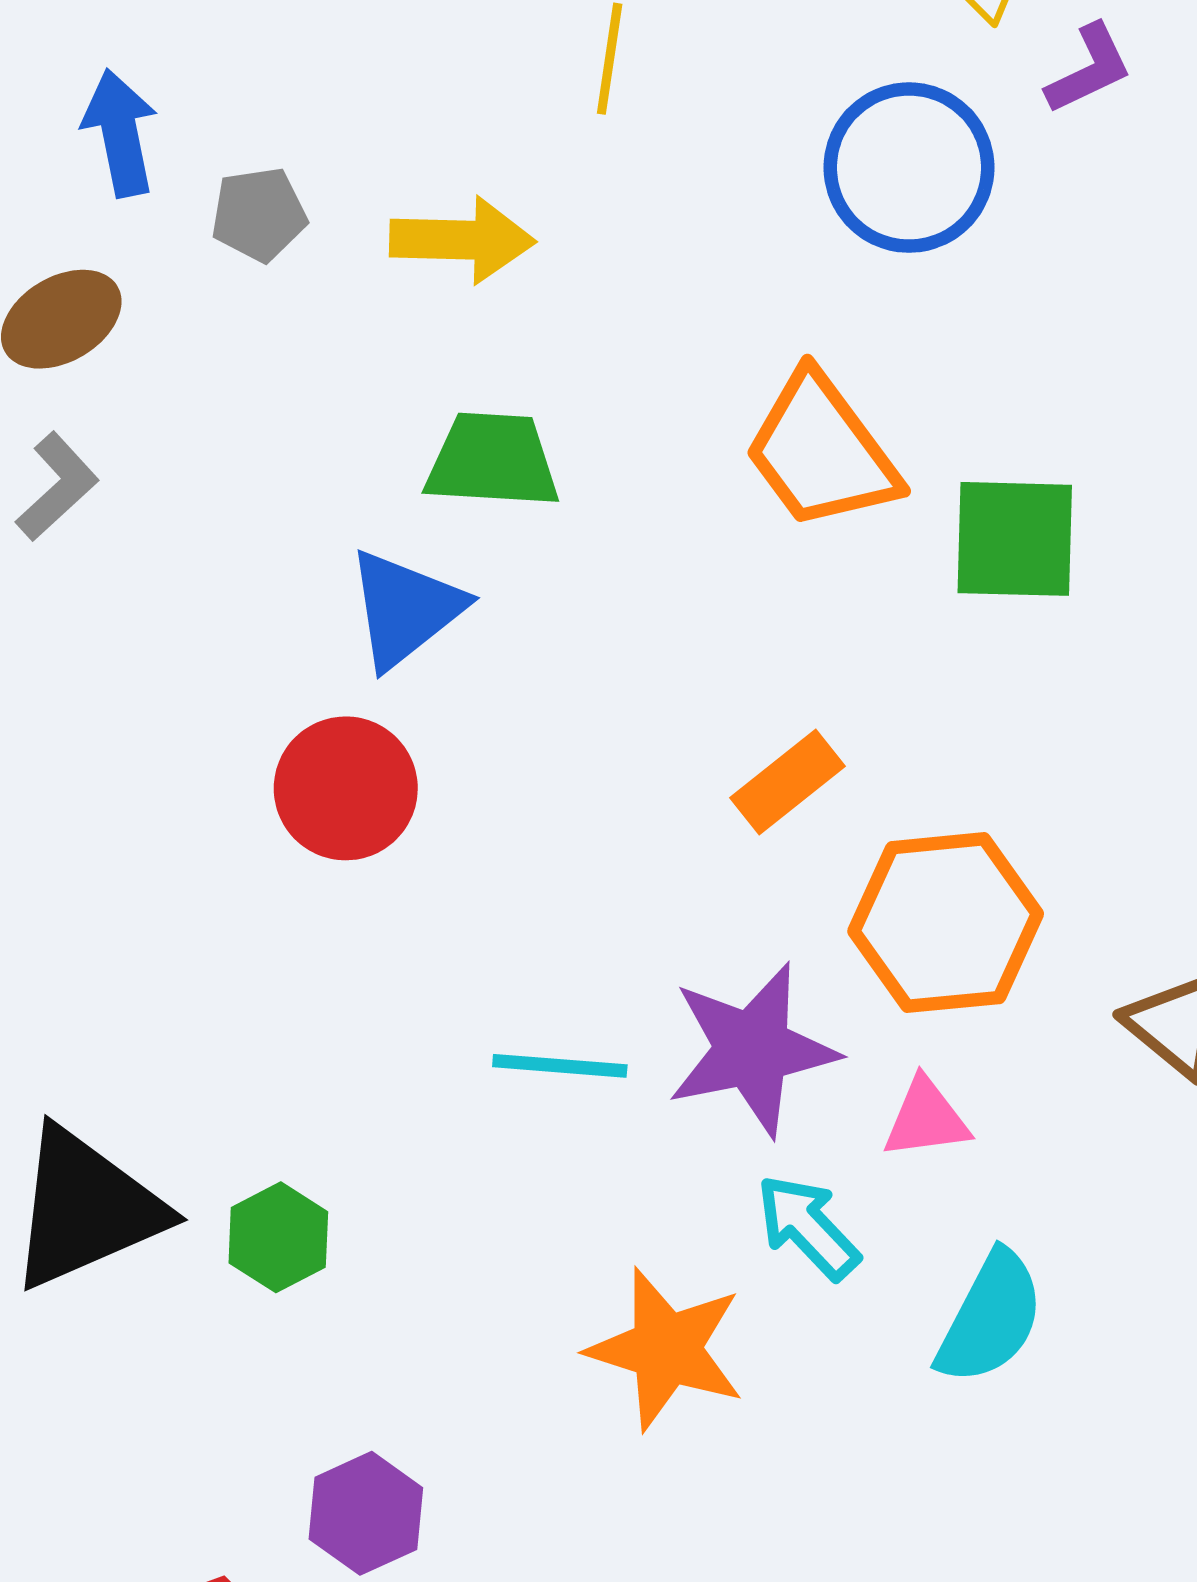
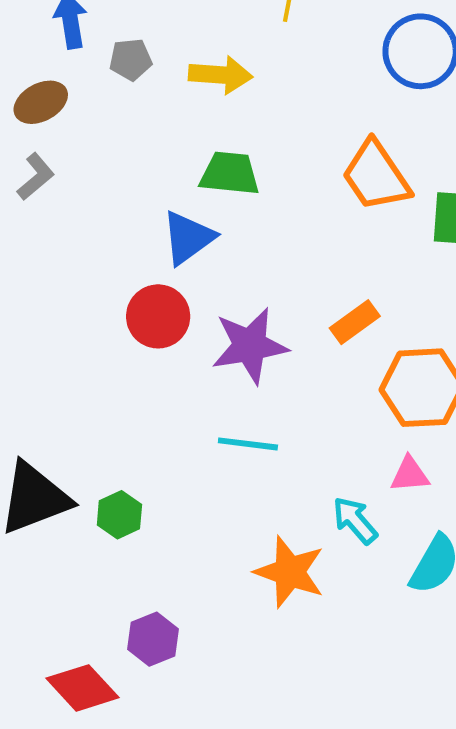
purple star: (752, 1049) -> (250, 346), moved

